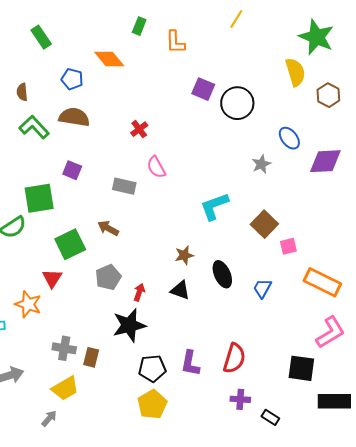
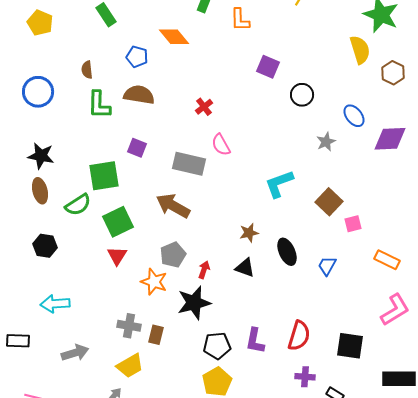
black circle: (237, 103) -> (302, 95), moved, size x0.7
green L-shape: (34, 127) -> (99, 105), turned -136
gray rectangle: (124, 186) -> (189, 164), size x1.4
brown arrow: (108, 228) -> (173, 206), size x1.6
green square: (70, 244) -> (118, 222), moved
orange rectangle: (322, 282) -> (387, 260), size x0.7
orange star: (28, 304) -> (154, 282), moved
black square: (301, 368) -> (350, 346), moved

